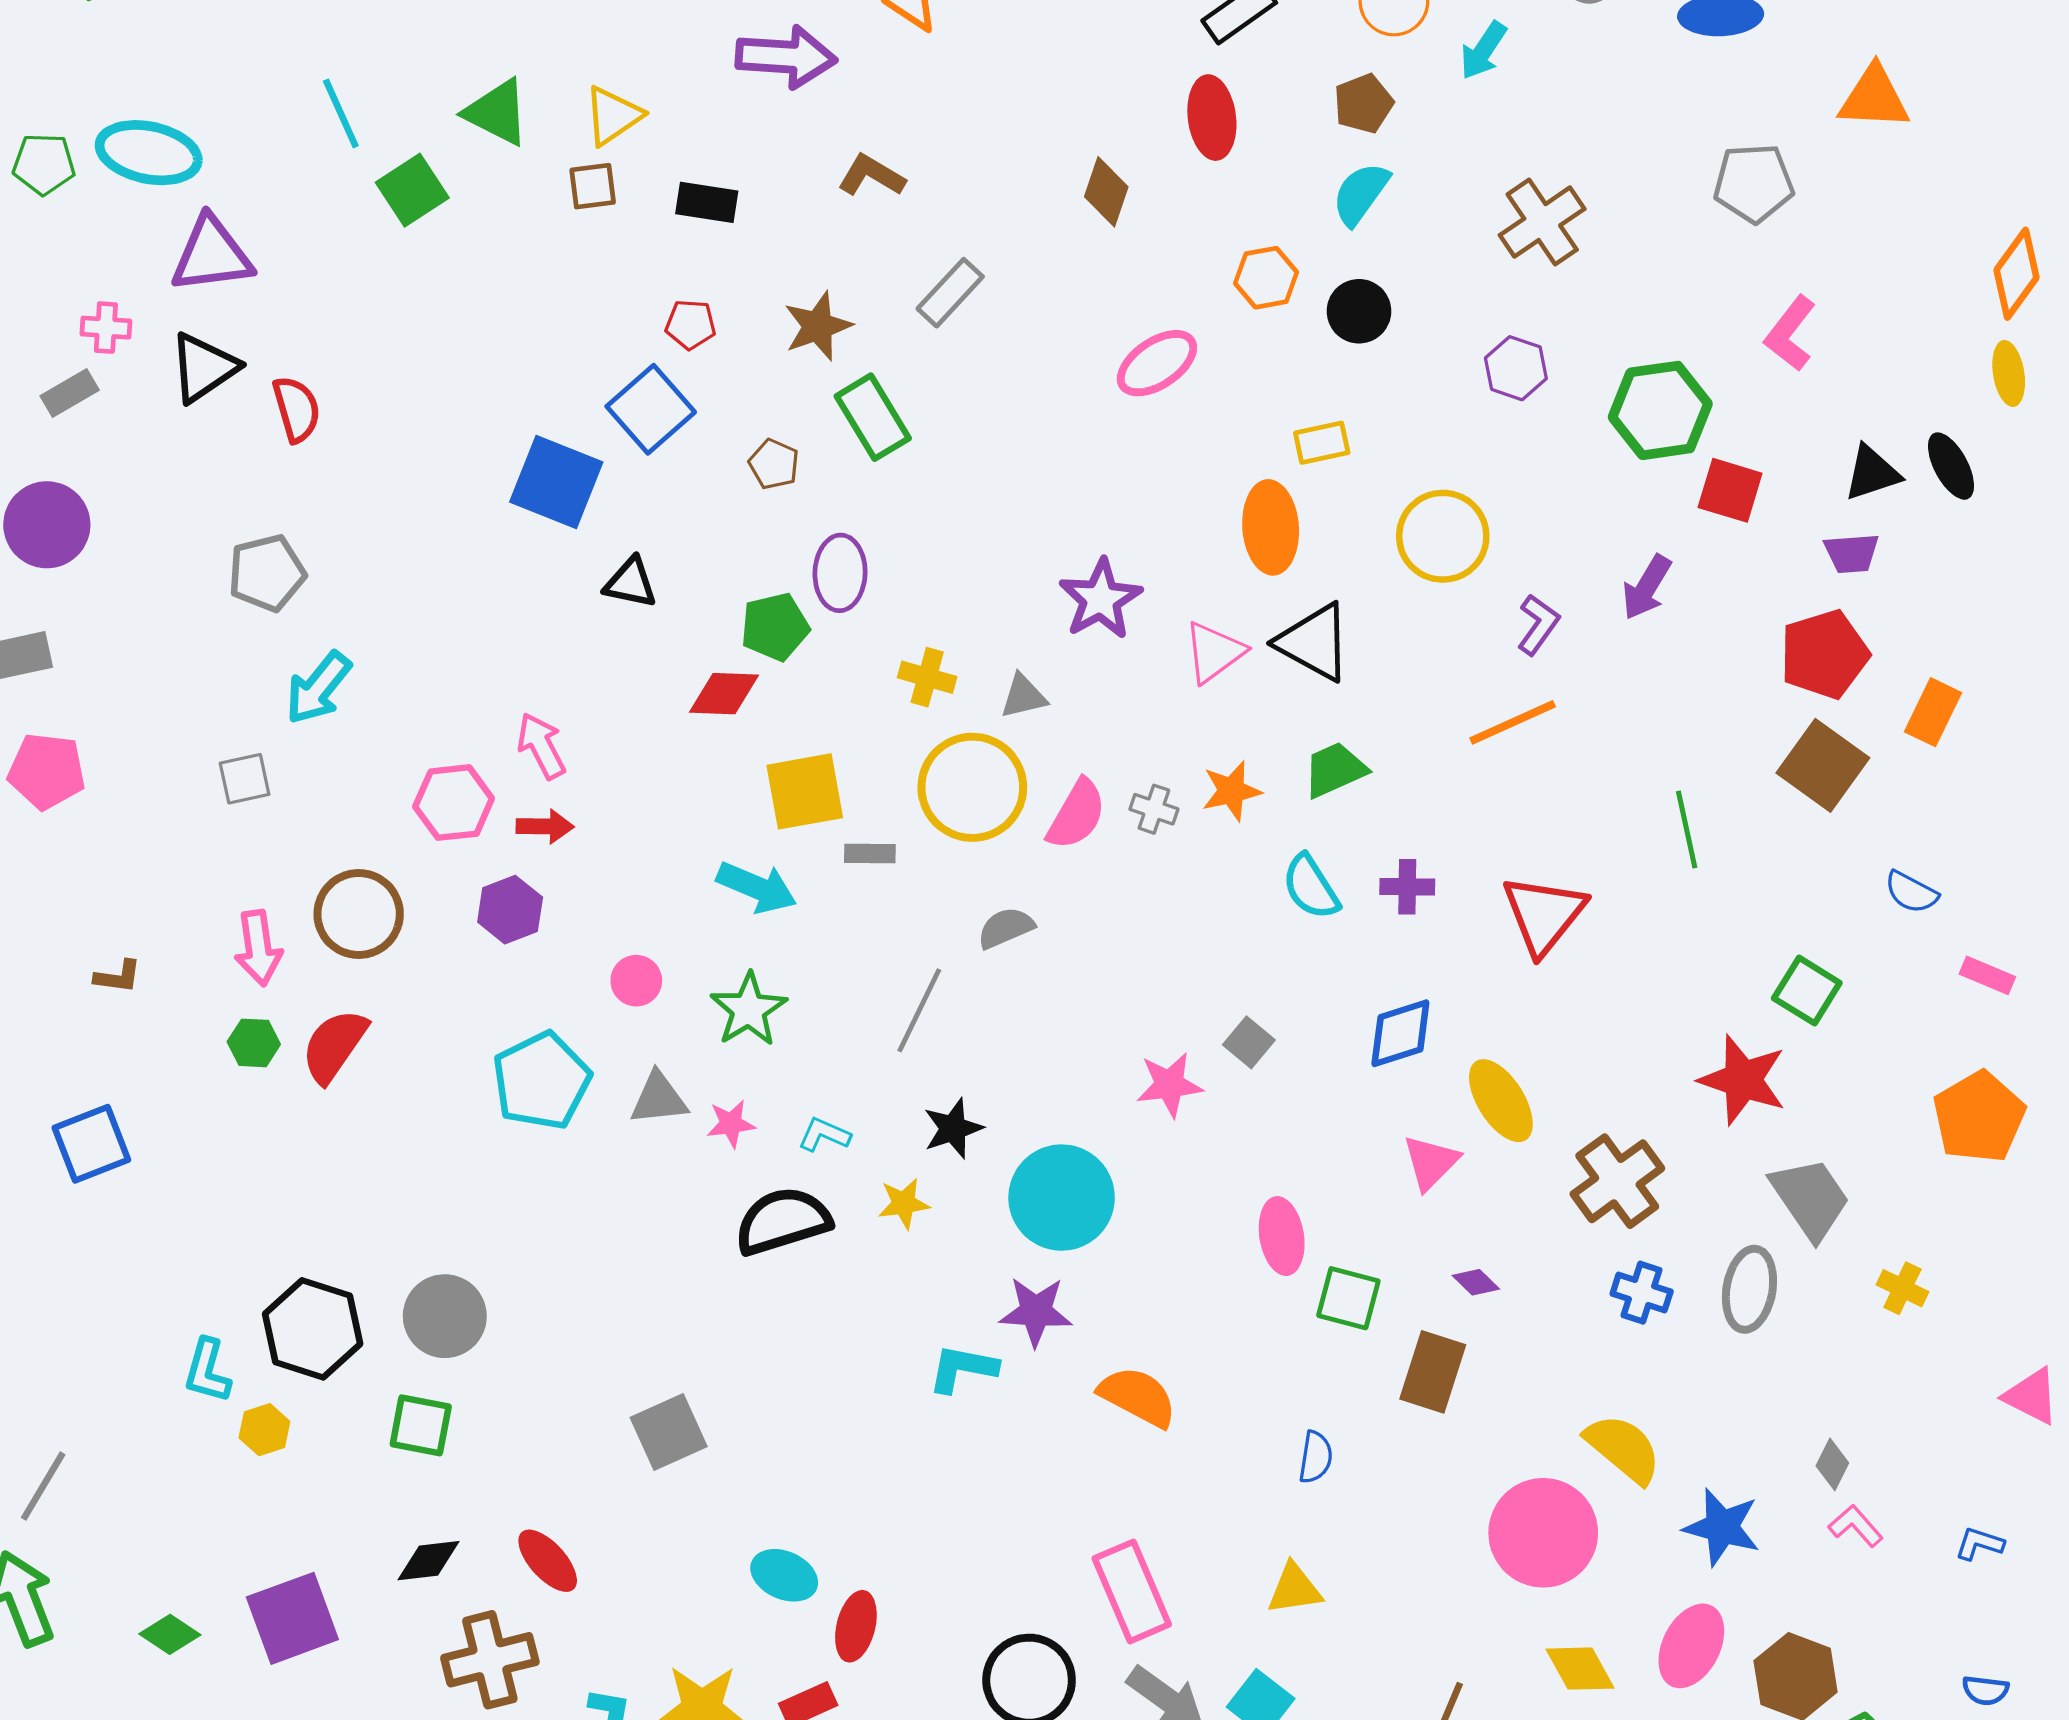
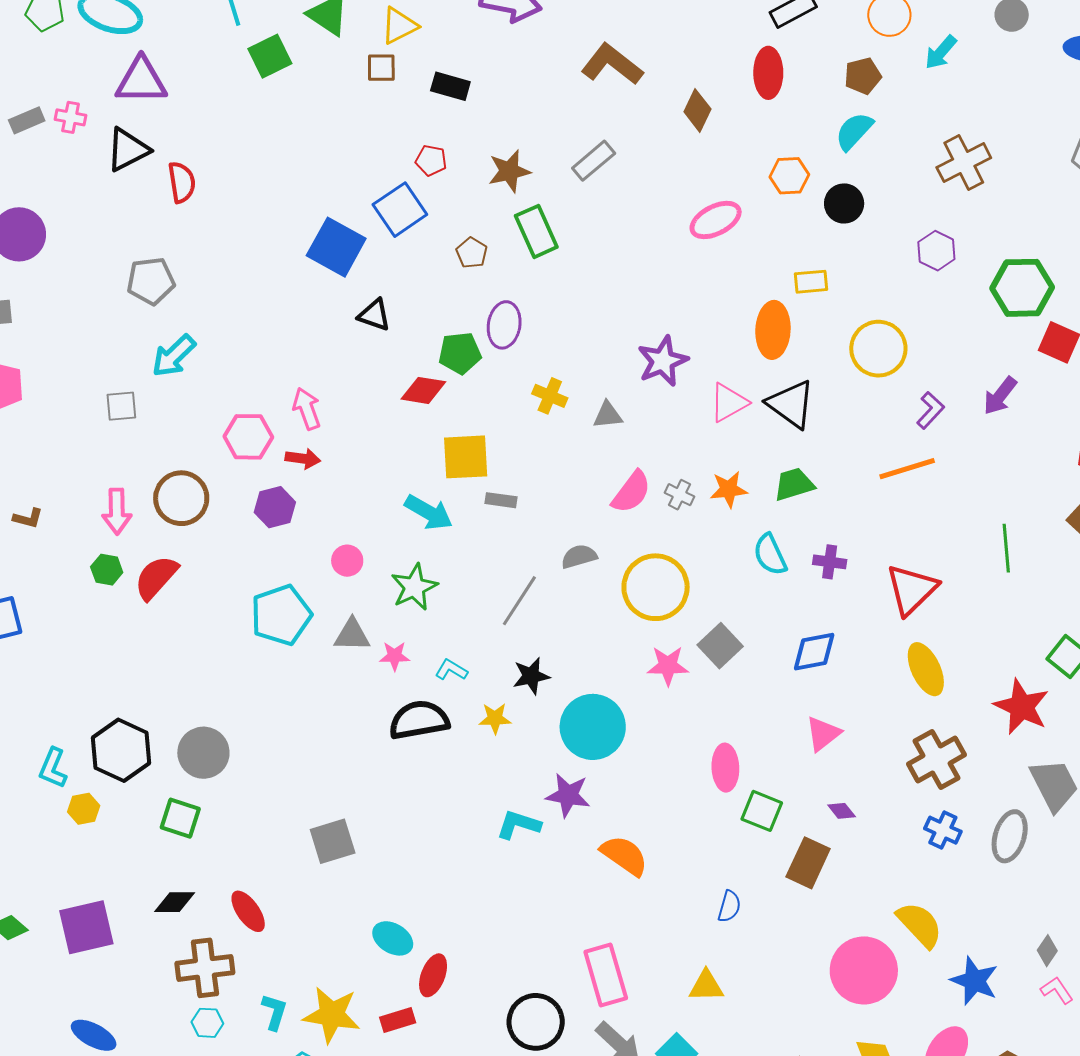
brown L-shape: (871, 176) -> (612, 64), moved, size x1.5
gray rectangle: (70, 393) -> (27, 120), moved
yellow circle: (972, 787) -> (656, 587), moved
gray square: (1249, 1042) -> (720, 646), size x1.4
yellow ellipse: (1501, 1101) -> (926, 669), moved

